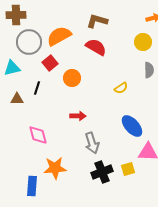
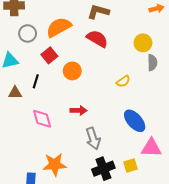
gray circle: (29, 42) -> (28, 33), size x0.7
yellow circle: (143, 42) -> (143, 43), moved
pink diamond: (38, 135) -> (42, 119), moved

